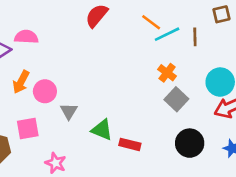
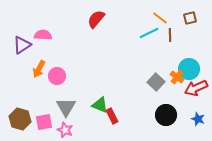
orange line: (151, 22) -> (160, 18), moved
orange cross: (167, 73) -> (177, 77), moved
gray triangle: (69, 111) -> (66, 107), moved, size x1.5
pink square: (28, 128) -> (44, 122), moved
red rectangle: (130, 144) -> (112, 116), moved, turned 49

